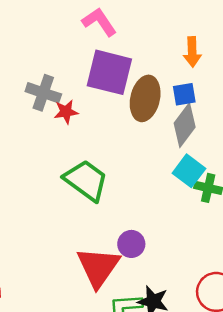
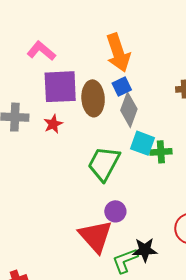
orange arrow: (192, 52) -> (118, 53), size x1.6
red star: (66, 112) -> (53, 124), moved
green trapezoid: (86, 180) -> (104, 164), moved, turned -81

